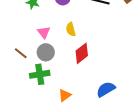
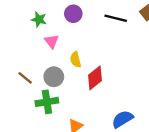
yellow semicircle: (71, 29) -> (76, 60), moved
pink triangle: (44, 32) -> (52, 41), moved

